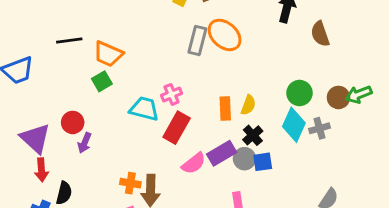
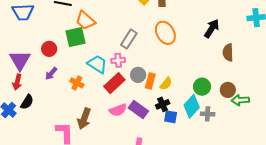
gray rectangle: (197, 40) -> (129, 39), moved
green square: (102, 81) -> (75, 37), size x1.5
brown circle: (338, 97) -> (228, 90), moved
red circle: (73, 122) -> (49, 49), moved
purple rectangle: (222, 153) -> (138, 109), turned 48
gray circle: (245, 159) -> (138, 75), moved
blue square: (263, 162) -> (171, 117), moved
orange cross: (130, 183) -> (77, 83), moved

